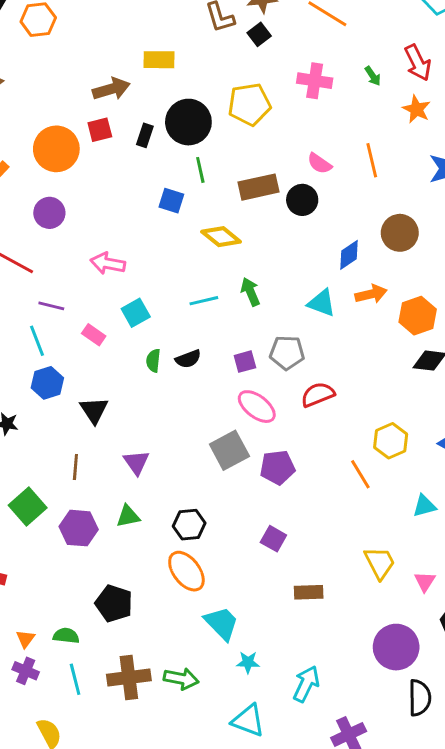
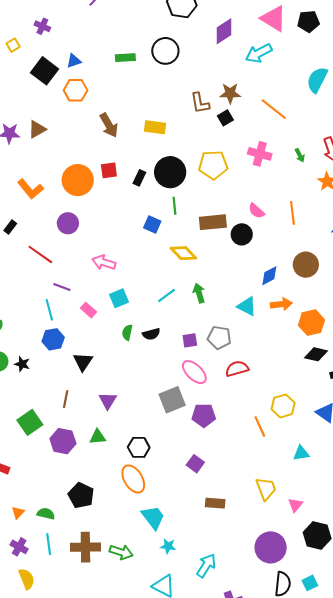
brown arrow: (111, 89) -> (109, 125), moved, turned 70
cyan line: (204, 301) -> (167, 296), turned -30
purple cross: (26, 671) -> (19, 547), moved

